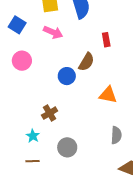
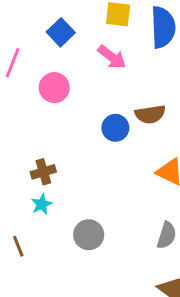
brown semicircle: (86, 62) -> (150, 114), turned 36
brown cross: (50, 113) -> (43, 172), moved
brown line: (32, 161) -> (18, 246), moved, turned 56

